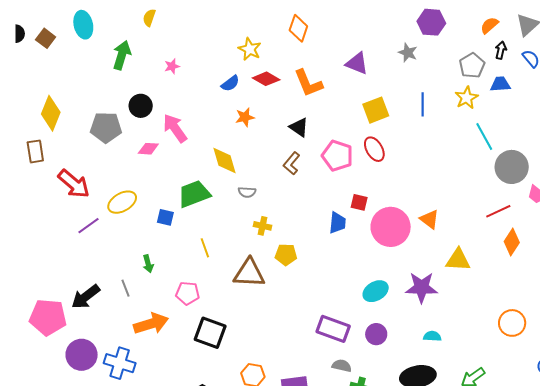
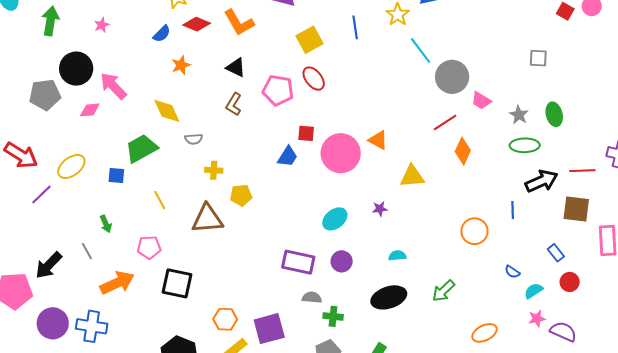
black circle: (141, 106) -> (76, 69), size x1.4
blue trapezoid: (337, 223) -> (288, 157), turned 35
purple star: (422, 287) -> (380, 209), size x0.5

